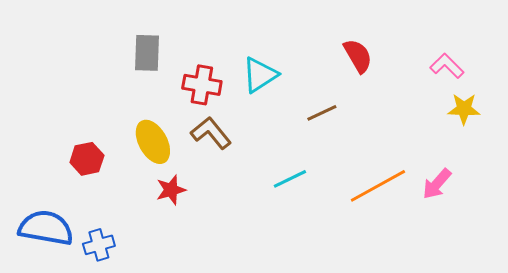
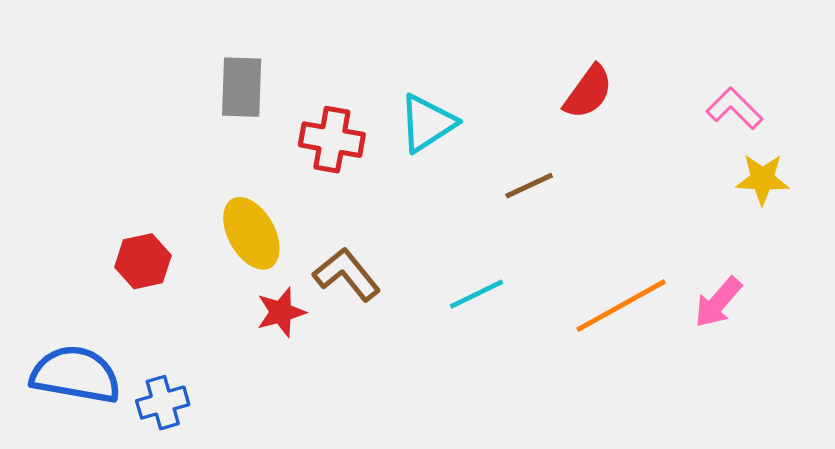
red semicircle: (358, 56) -> (588, 92), turned 66
brown L-shape: (211, 133) -> (347, 274), moved

